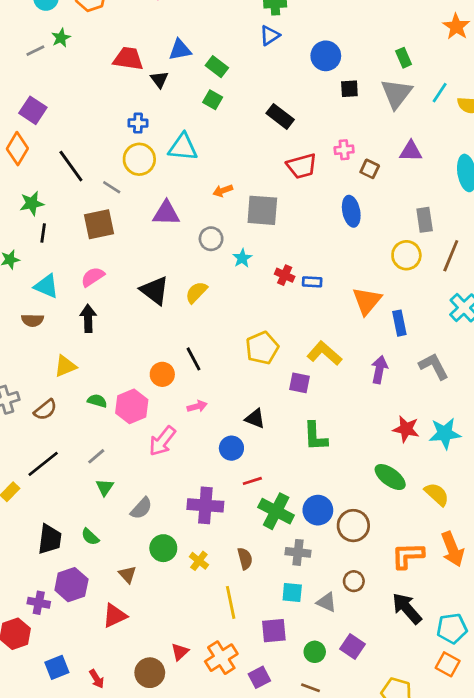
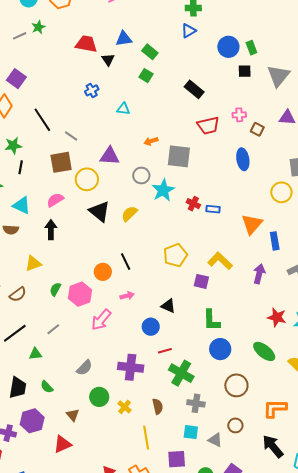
green rectangle: (404, 58) -> (251, 48), moved
blue cross: (138, 123) -> (92, 90), turned -32
cyan triangle: (183, 147) -> (123, 109), size x0.6
yellow circle: (139, 159) -> (87, 179), moved
cyan star: (242, 258) -> (163, 190), size x1.6
green semicircle: (97, 401) -> (55, 289), turned -80
green triangle: (105, 487) -> (35, 354), moved, turned 48
blue circle: (318, 510) -> (220, 349), moved

